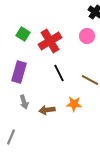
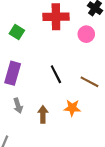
red cross: (50, 41) -> (56, 17), moved, turned 30
brown arrow: (47, 110) -> (43, 114), turned 98

